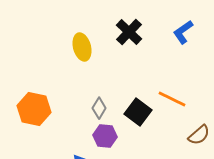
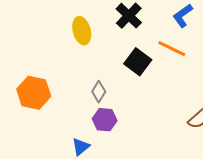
orange line: (172, 99) -> (172, 49), moved
black square: (138, 112) -> (138, 62), moved

